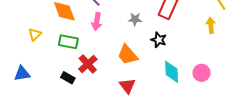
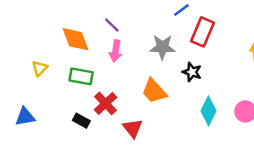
gray star: (135, 19) -> (162, 47), size x1.5
cyan diamond: (172, 72) -> (208, 111), turned 30
red triangle: (127, 86) -> (133, 128), moved

